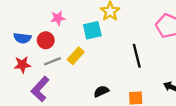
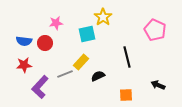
yellow rectangle: (76, 56) -> (81, 62), moved
gray line: (52, 61) -> (65, 74), moved
black semicircle: (101, 91) -> (98, 76), moved

